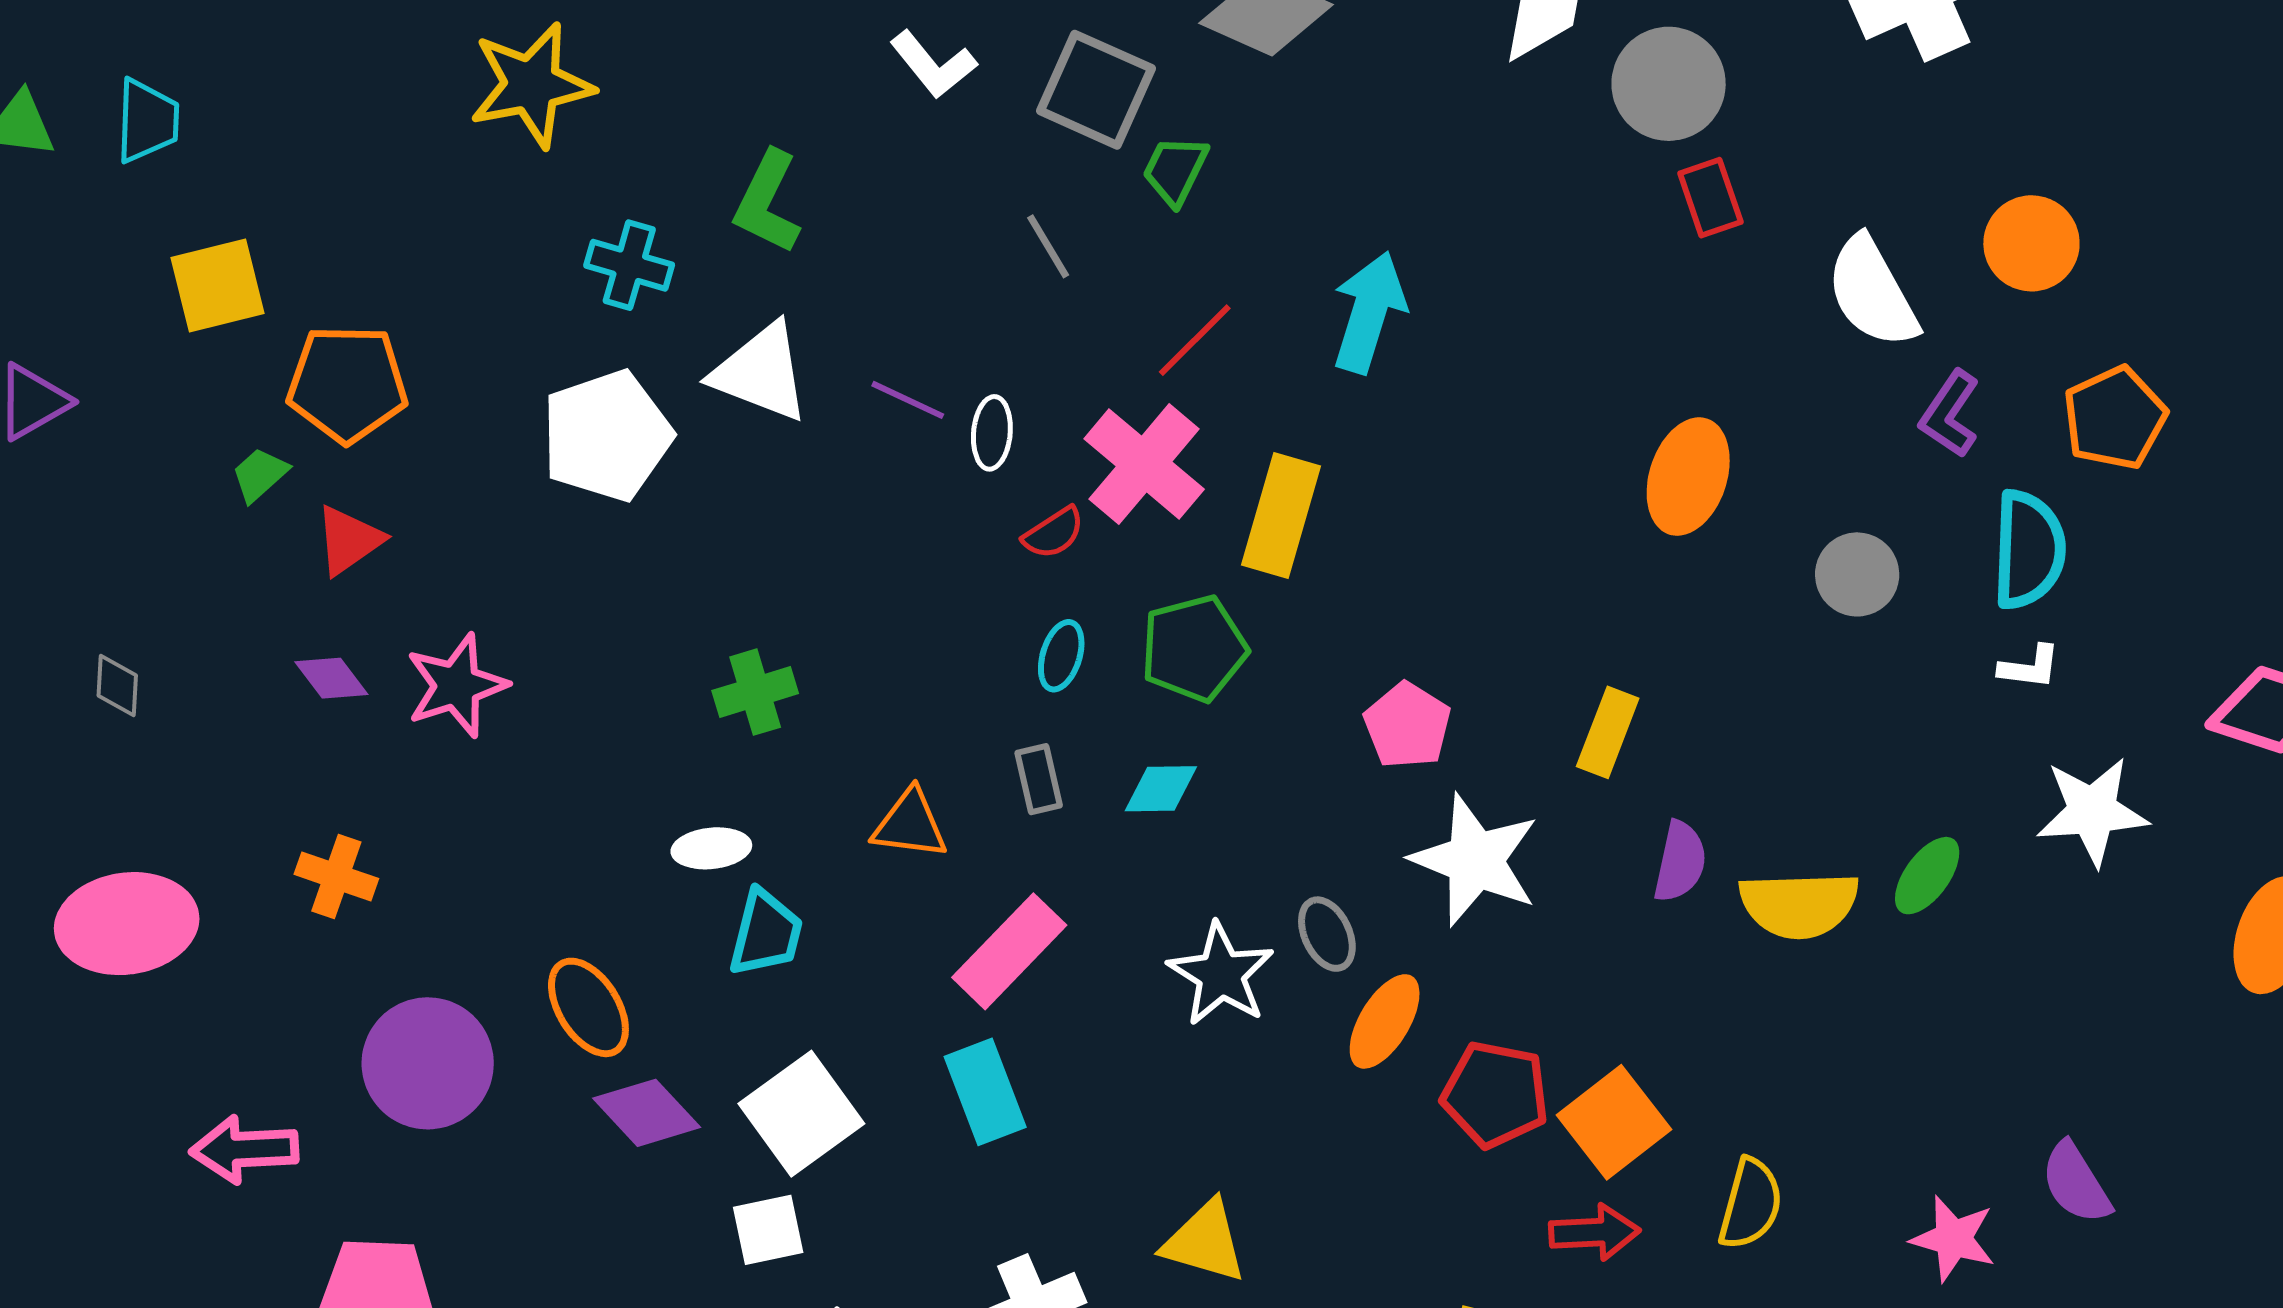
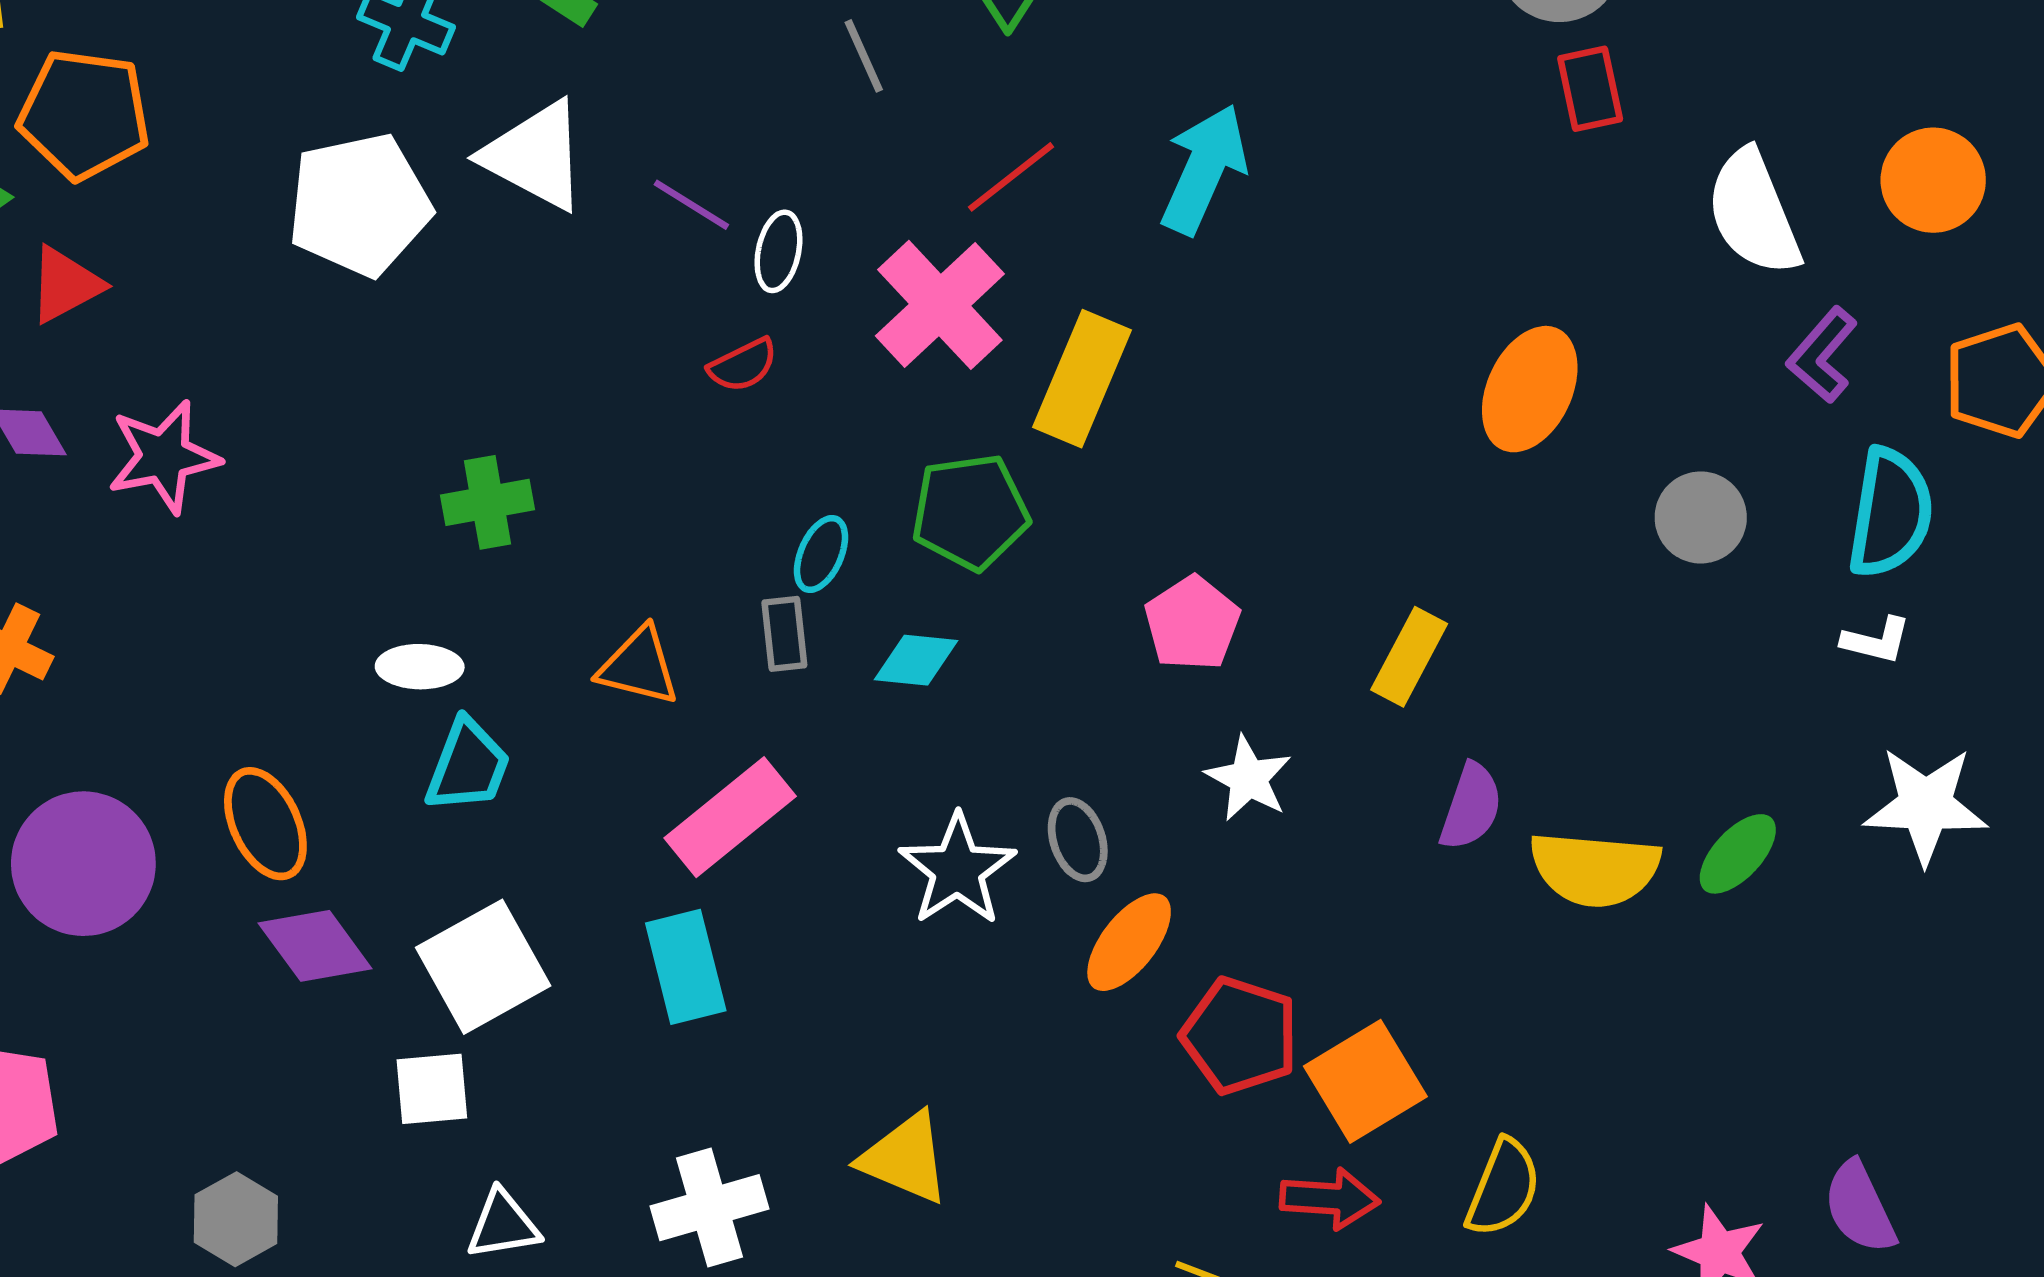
red semicircle: (1054, 533) -> (743, 365), moved
cyan ellipse: (1061, 656) -> (821, 554), moved
white star: (1475, 860) -> (1248, 779), size x0.6

